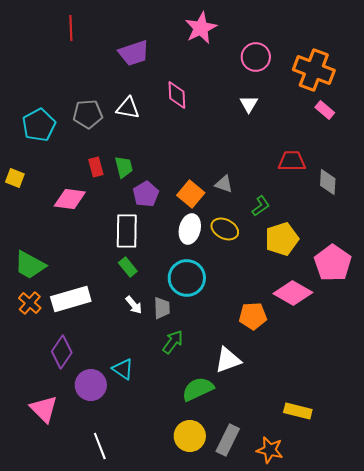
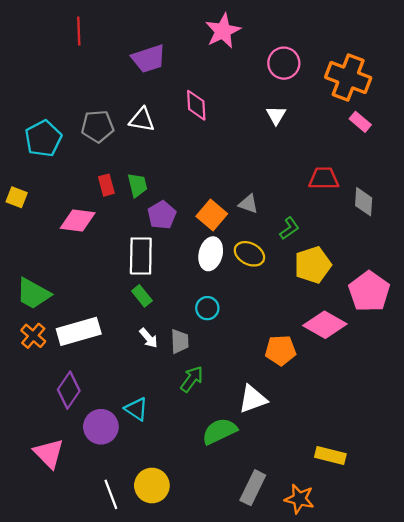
cyan circle: (187, 278) -> (207, 308), size x0.6
yellow circle: (190, 436) -> (152, 486), moved

